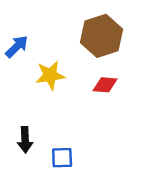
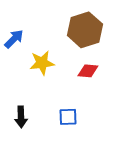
blue square: (62, 158) -> (68, 117), moved

